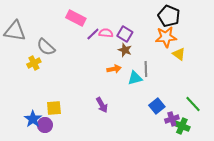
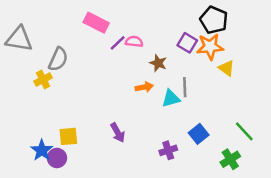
purple square: (125, 34) -> (187, 43), moved
gray semicircle: (46, 47) -> (58, 59), turned -108
purple arrow: (102, 105) -> (118, 133), moved
purple cross: (172, 119) -> (168, 150), moved
green cross: (182, 126) -> (230, 159), turned 35

